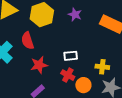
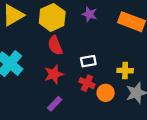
red semicircle: (27, 41) -> (55, 45), moved

